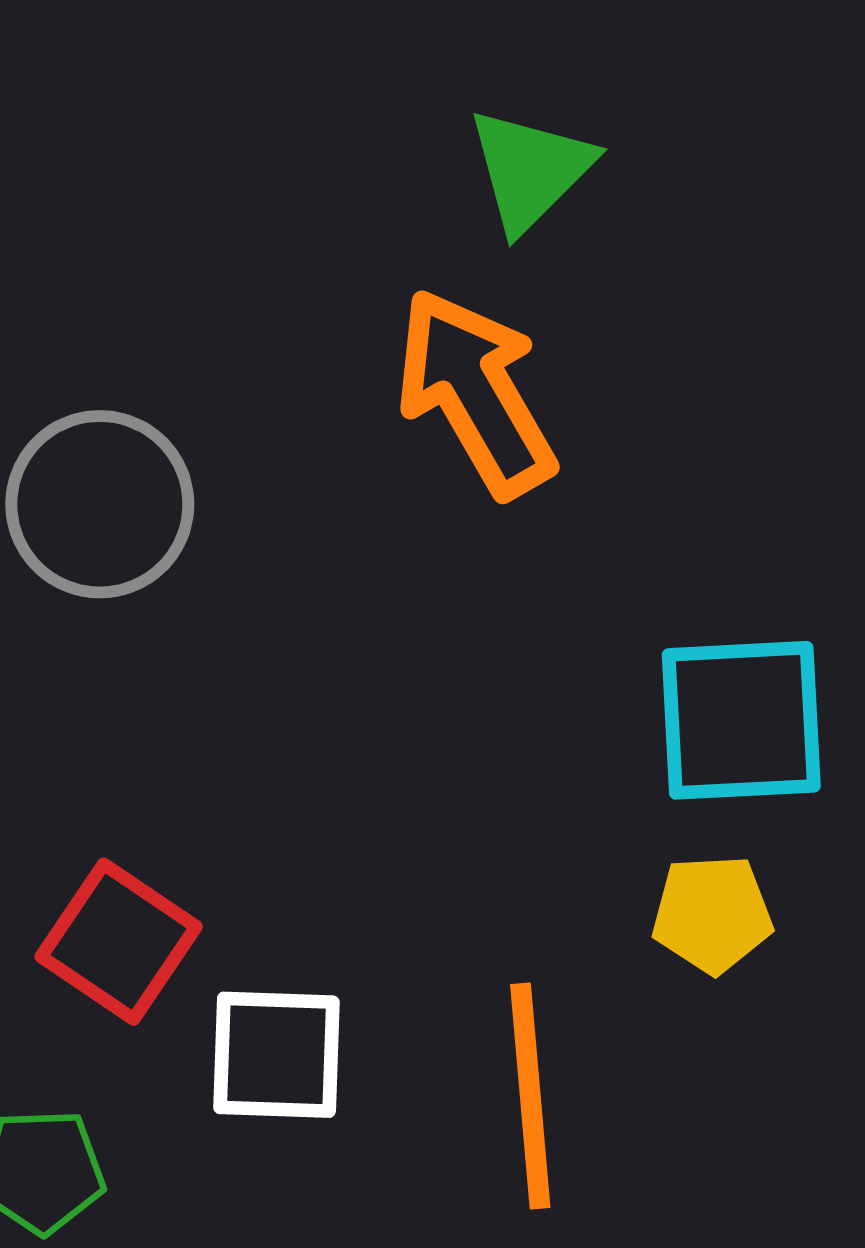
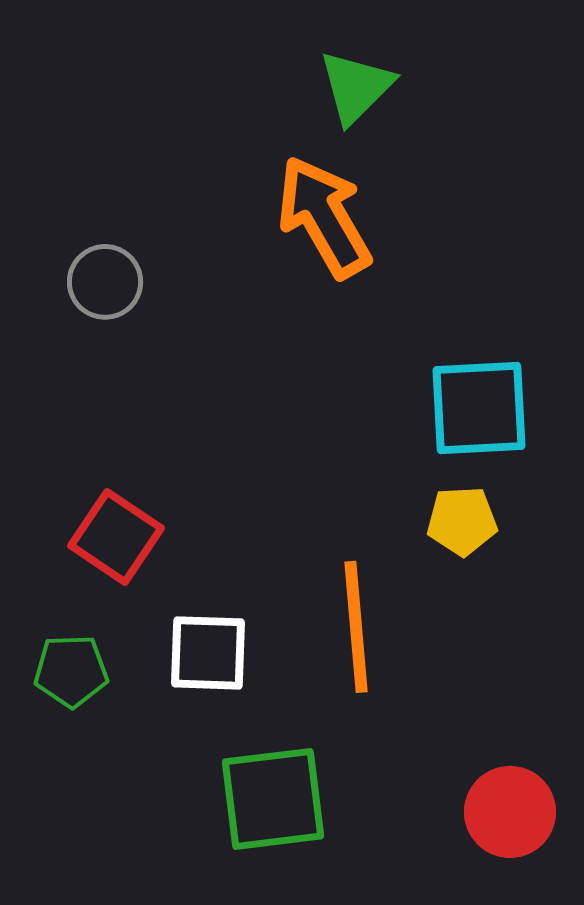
gray circle: (100, 504) -> (105, 282), size x0.7
white square: (276, 1055) -> (208, 653), moved

